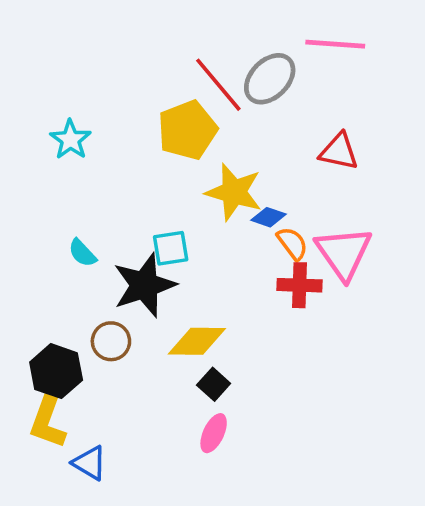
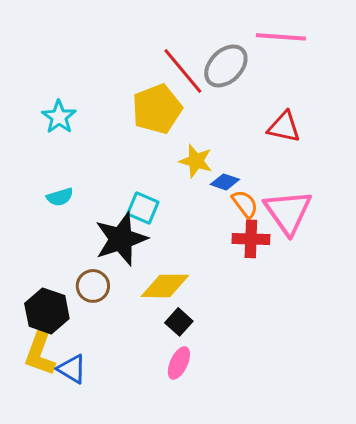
yellow star: (234, 192) -> (196, 161), size x0.7
cyan square: (171, 248) -> (143, 208), turned 32
cyan semicircle: (82, 253) -> (60, 197), moved, turned -64
blue triangle: (89, 463) -> (72, 369), moved

